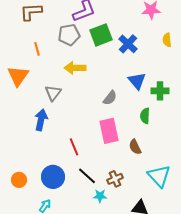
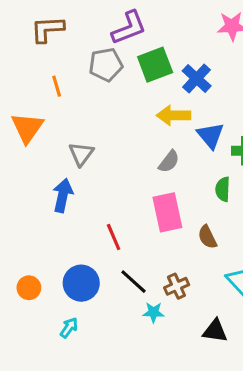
yellow arrow: (75, 68) -> (174, 115), moved

